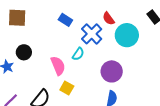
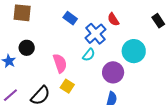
cyan circle: (127, 35) -> (134, 51), moved
cyan semicircle: (78, 54) -> (89, 55), moved

